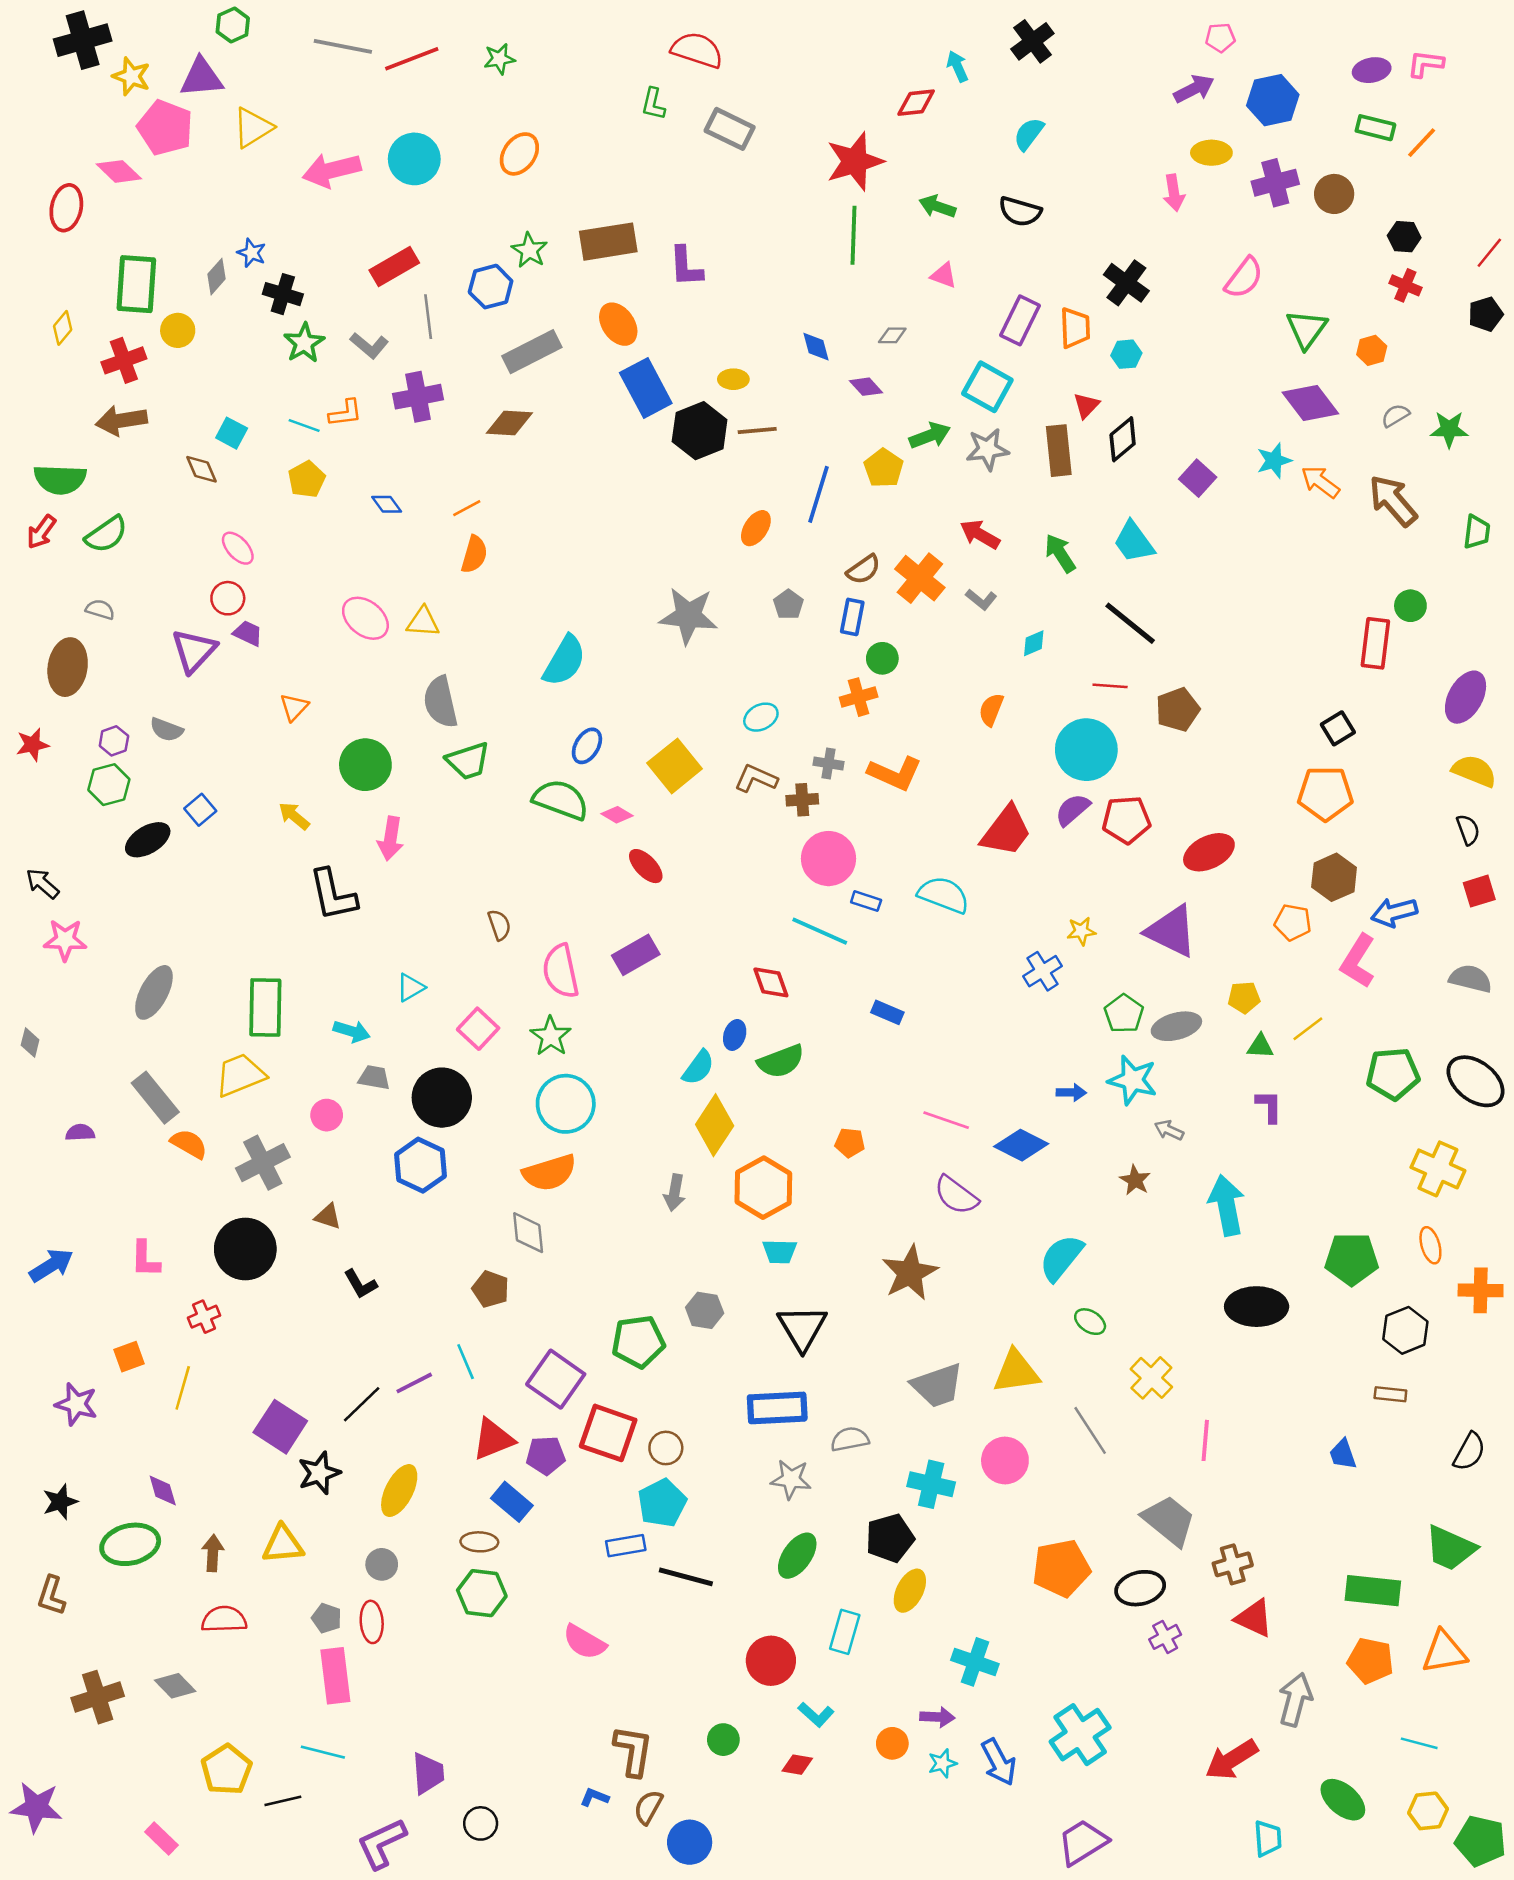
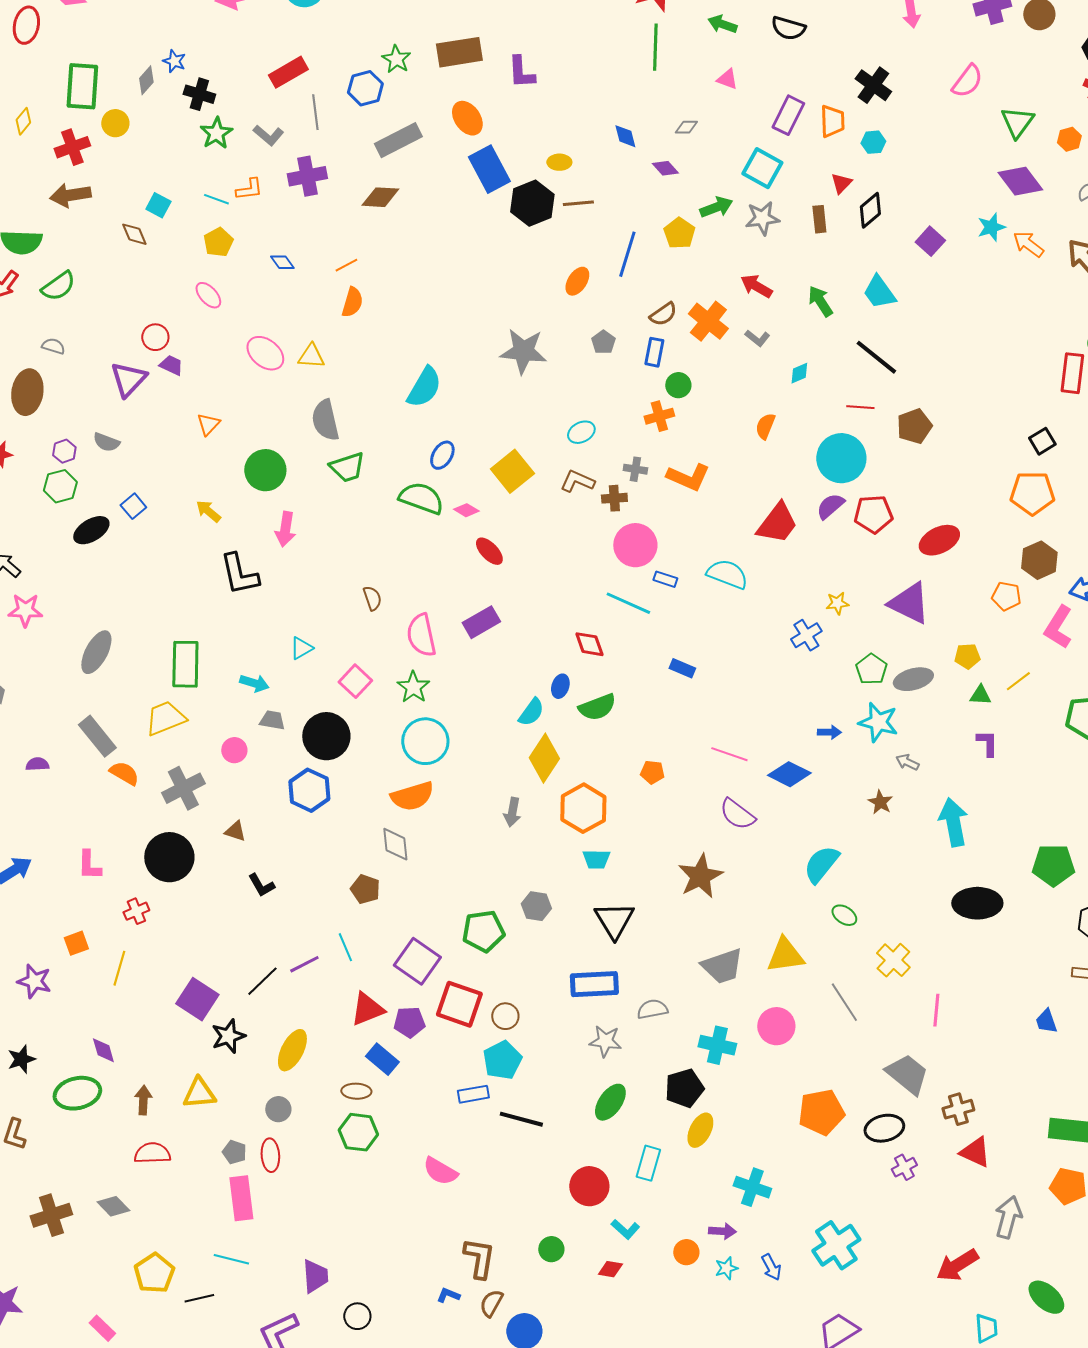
brown rectangle: (1059, 451) -> (819, 219), size x0.7
pink ellipse: (238, 548) -> (208, 295), moved
blue arrow: (999, 1762) -> (771, 1267), size x0.7

